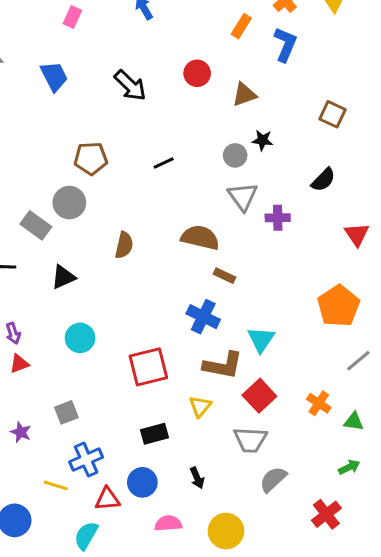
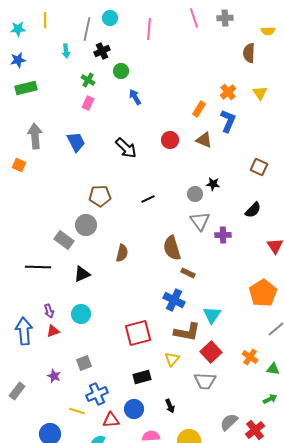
brown triangle: (244, 95) -> (204, 140), moved, turned 42
brown semicircle: (200, 238) -> (172, 248), turned -120
cyan circle: (80, 338) -> (81, 314), moved
gray semicircle: (273, 479) -> (229, 422), moved

